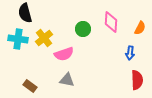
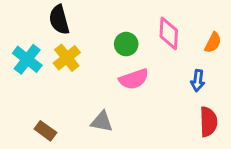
black semicircle: (25, 13) -> (59, 20), moved
cyan cross: (18, 39) -> (27, 59), turned 30
pink semicircle: (64, 54) -> (134, 79), moved

